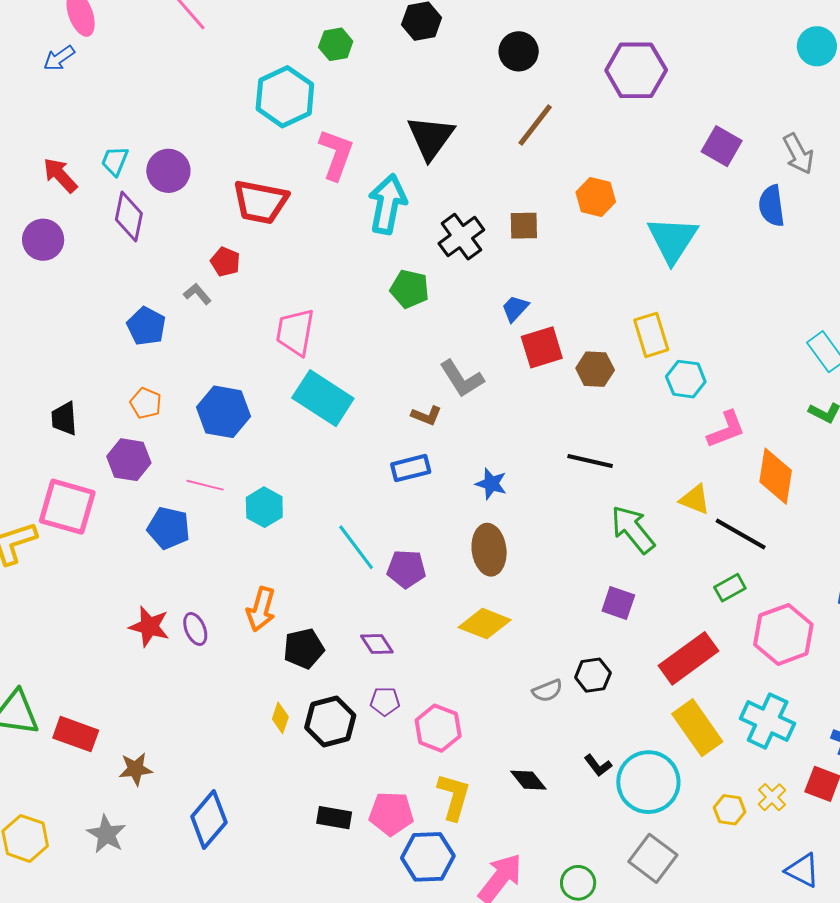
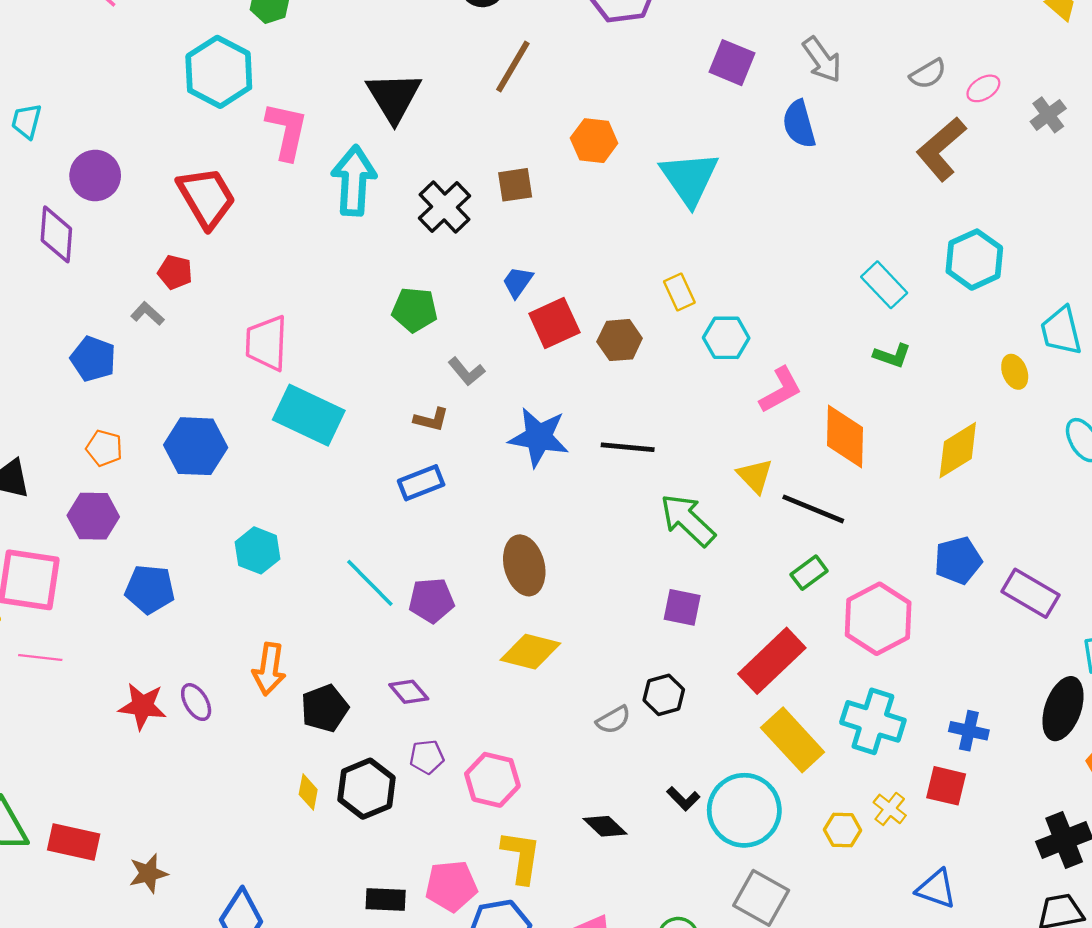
cyan trapezoid: (115, 161) -> (26, 121), moved
red trapezoid: (260, 202) -> (206, 197), turned -124
green pentagon: (410, 289) -> (415, 310), moved
yellow rectangle: (651, 335) -> (679, 292), size x0.7
gray L-shape: (462, 379) -> (467, 372), size x0.7
blue star: (491, 484) -> (539, 437), moved, size x1.6
pink line: (205, 485) -> (40, 657), moved
yellow triangle: (695, 499) -> (755, 476), turned 32

